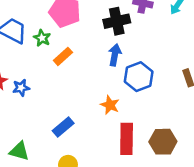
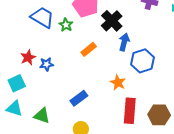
black cross: (117, 21) -> (112, 21), moved, turned -35
orange rectangle: (63, 56) -> (89, 49), moved

